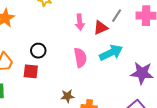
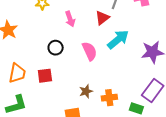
pink arrow: (80, 22) -> (70, 19), moved
black circle: (38, 51) -> (56, 48), moved

